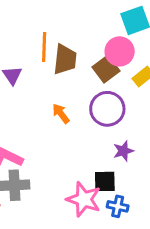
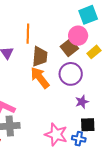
brown trapezoid: (65, 59) -> (40, 56), moved
orange arrow: (61, 114) -> (40, 78), size x1.6
black square: (105, 181) -> (88, 125), moved

